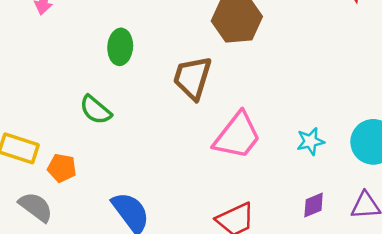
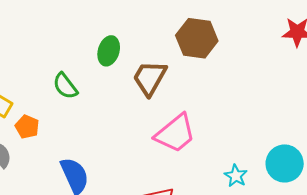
green ellipse: (120, 47) -> (109, 51), moved
cyan star: (310, 141) -> (236, 176), moved, turned 30

